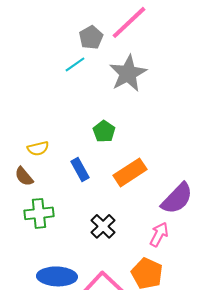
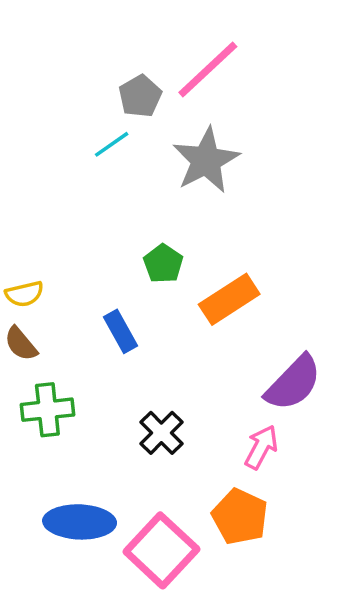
yellow semicircle: (38, 148) -> (24, 294), moved
orange rectangle: (130, 172) -> (229, 299), moved

